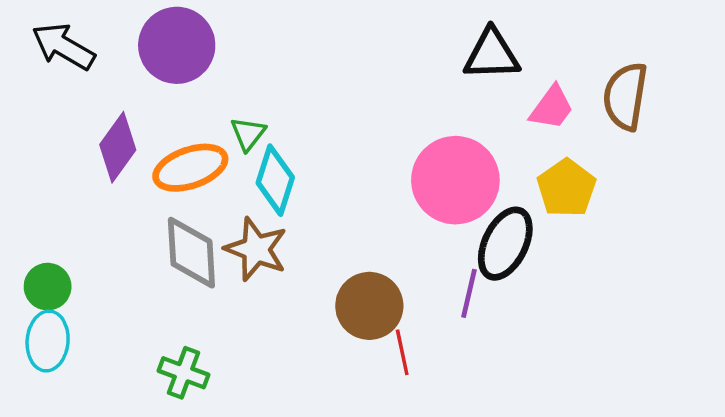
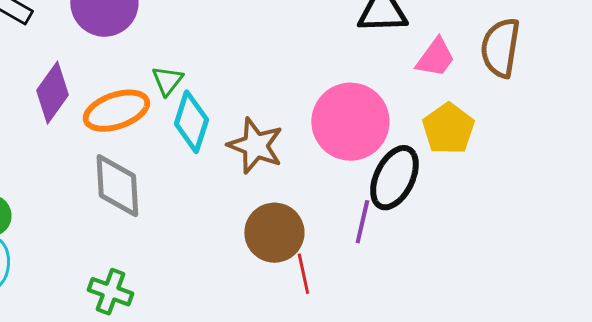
brown star: (256, 249) -> (255, 146), moved

